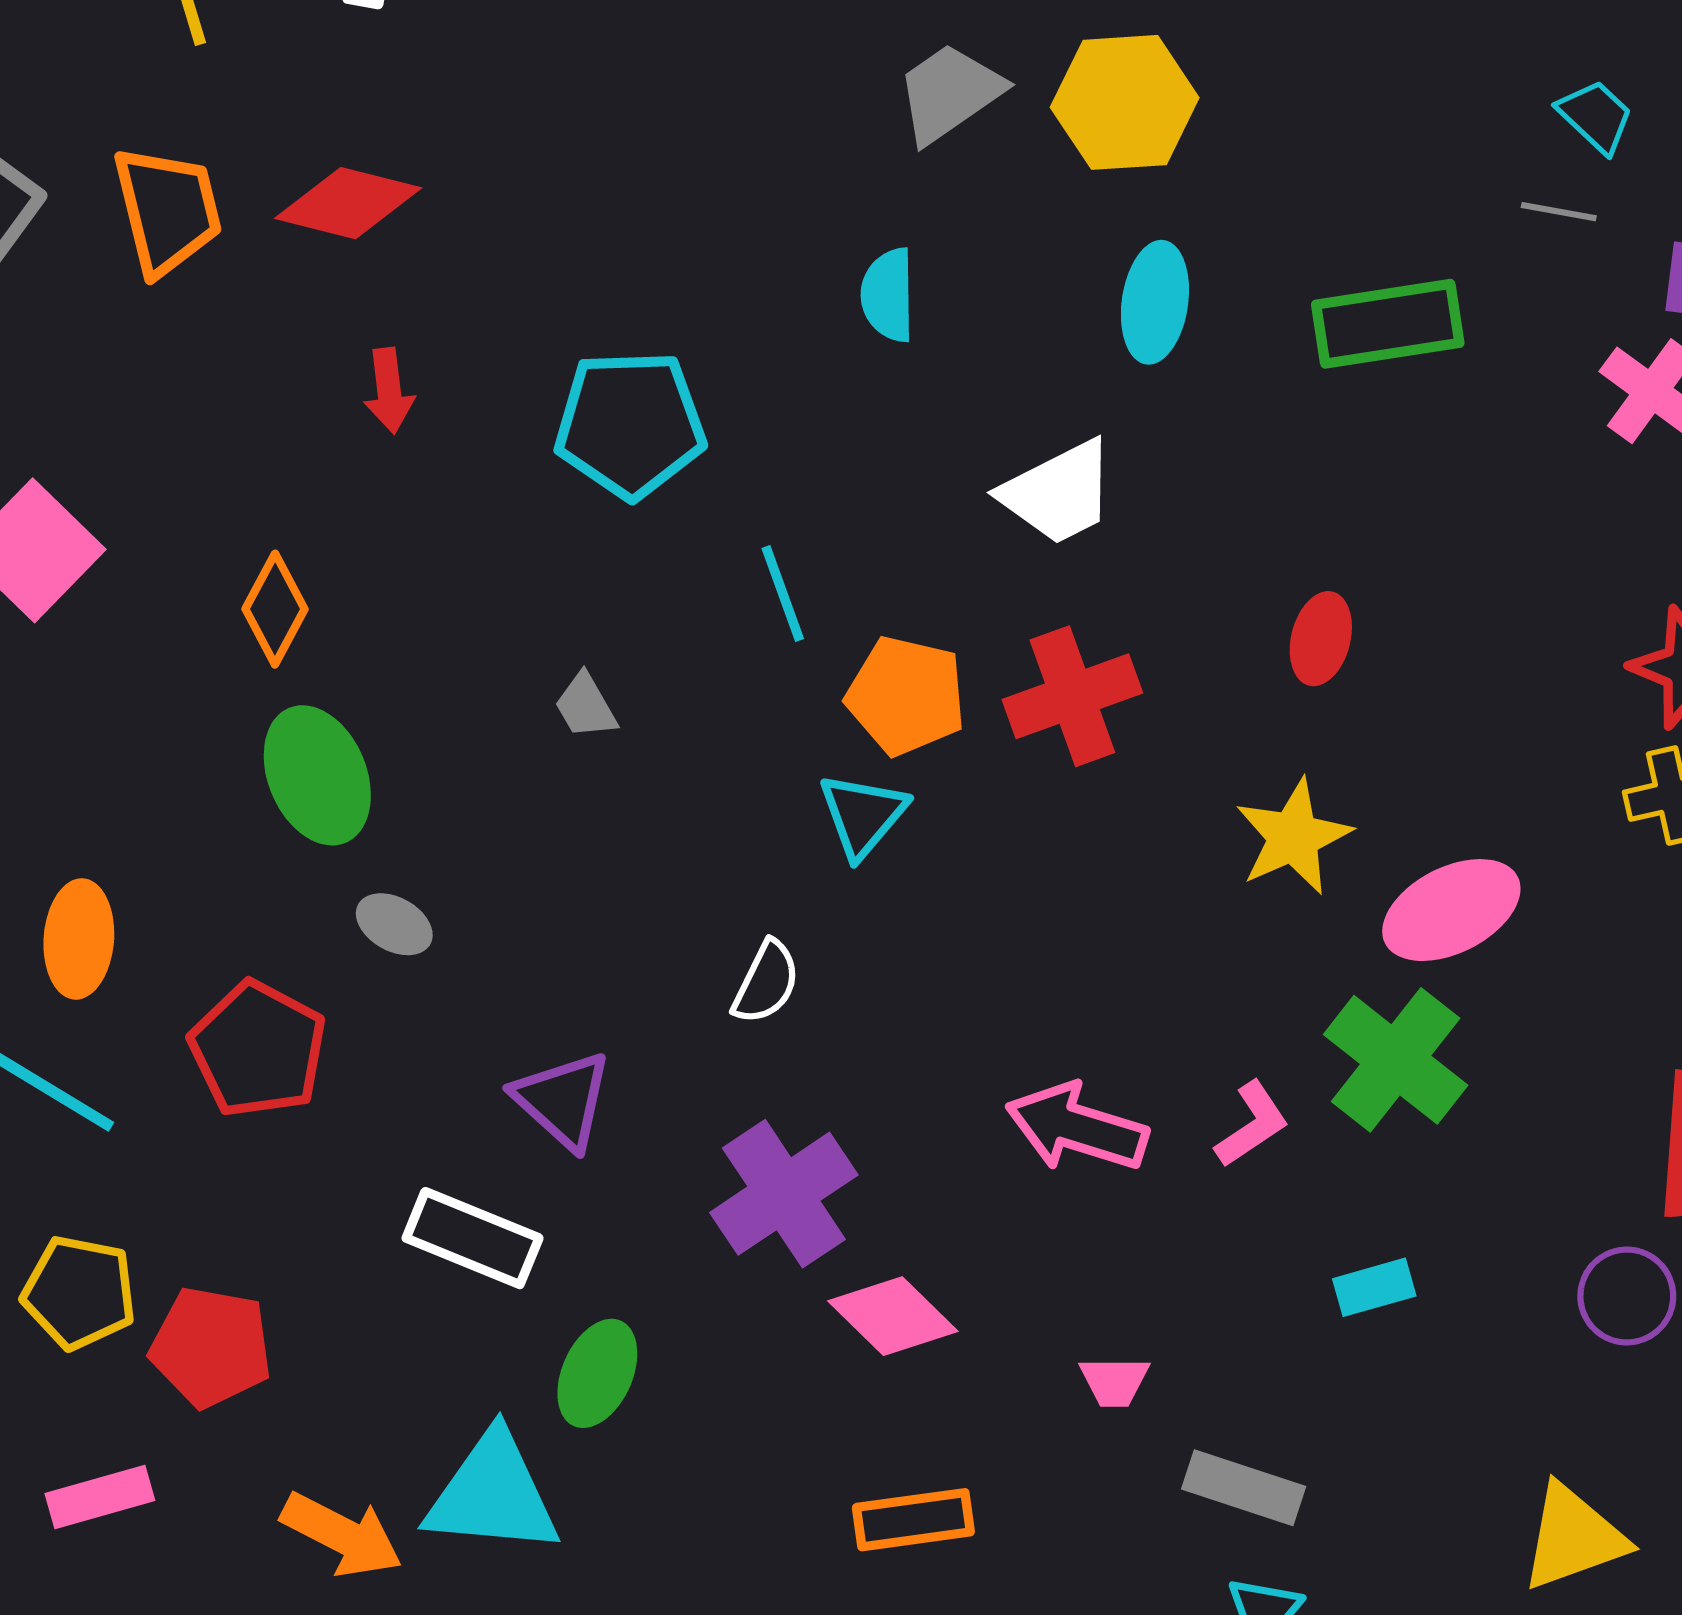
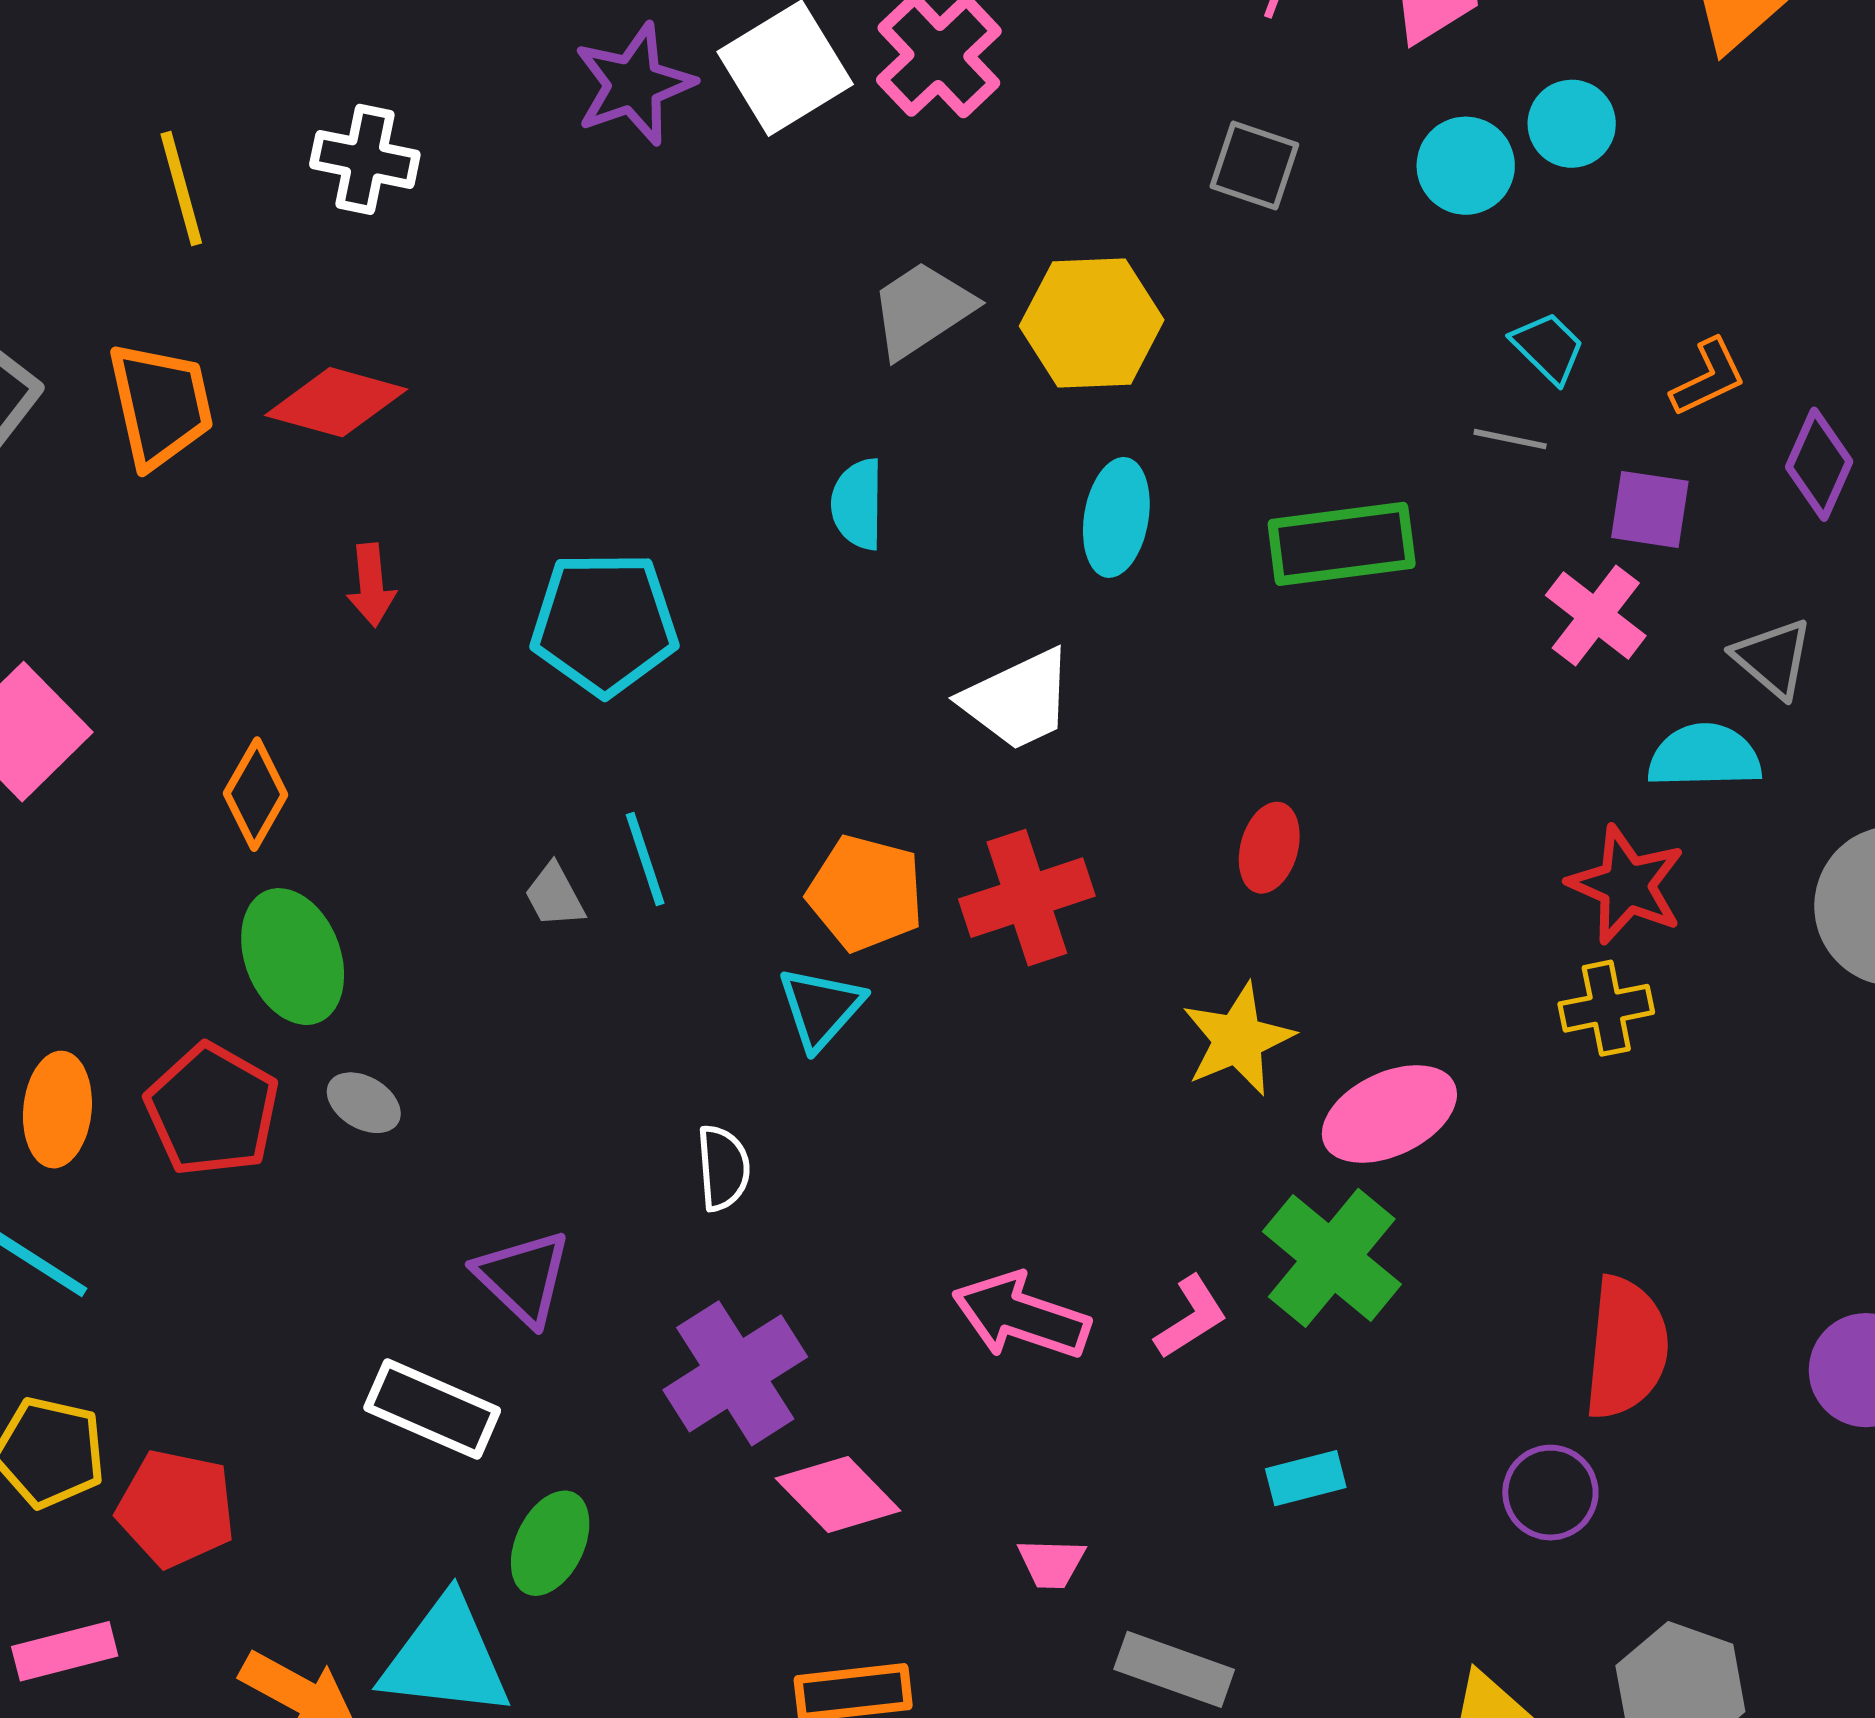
cyan line: (783, 594) -> (645, 859), moved
white semicircle: (766, 982) -> (723, 1168), turned -32
red pentagon: (258, 1049) -> (212, 1110), moved

